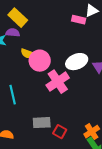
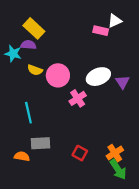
yellow semicircle: (28, 54) -> (35, 70), moved
pink cross: (58, 82) -> (78, 98), size x0.7
gray rectangle: (42, 123) -> (40, 143), moved

